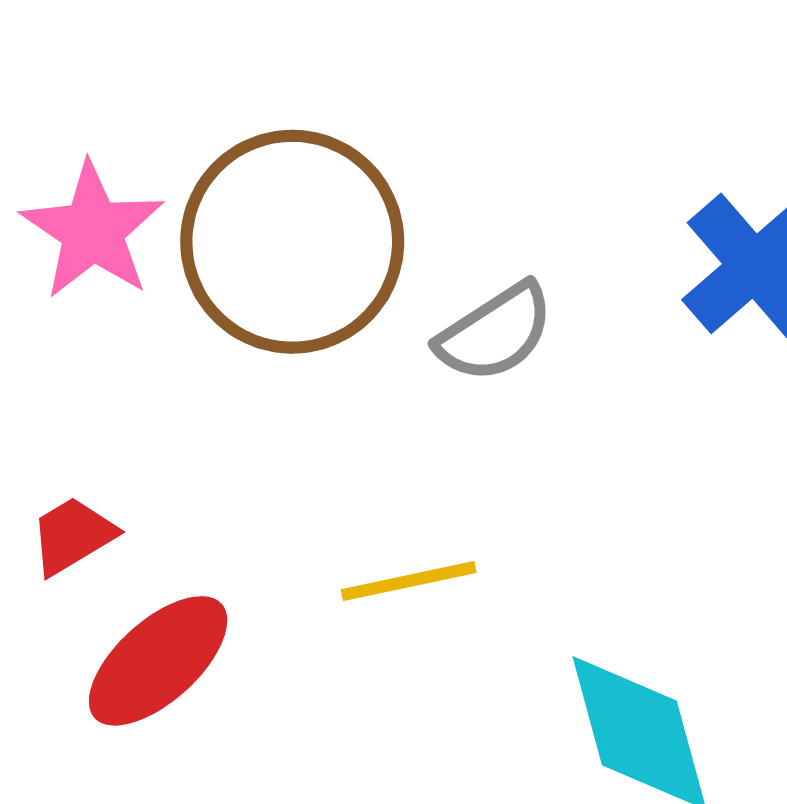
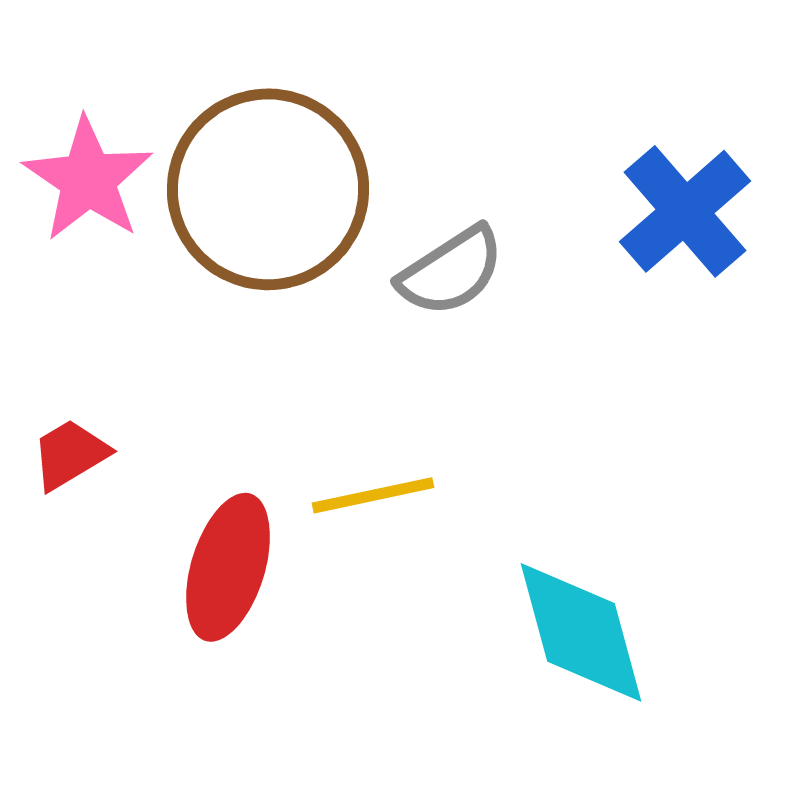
red ellipse: (158, 661) -> (228, 567), moved, turned -31

